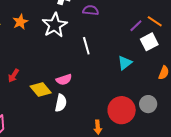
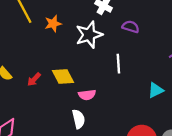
yellow diamond: (41, 89) -> (63, 76), moved
white semicircle: (61, 103) -> (79, 119), turned -36

